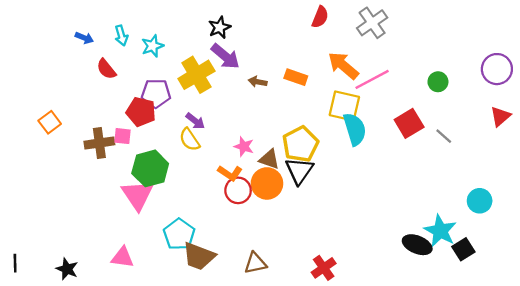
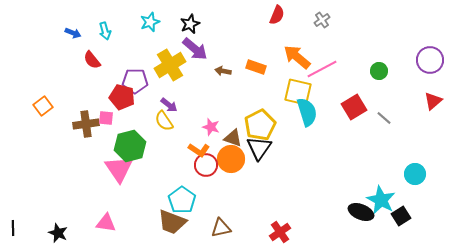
gray cross: (372, 23) -> (322, 20), size x0.6
cyan star: (153, 46) -> (150, 22), moved
cyan pentagon: (179, 234) -> (182, 200), moved

